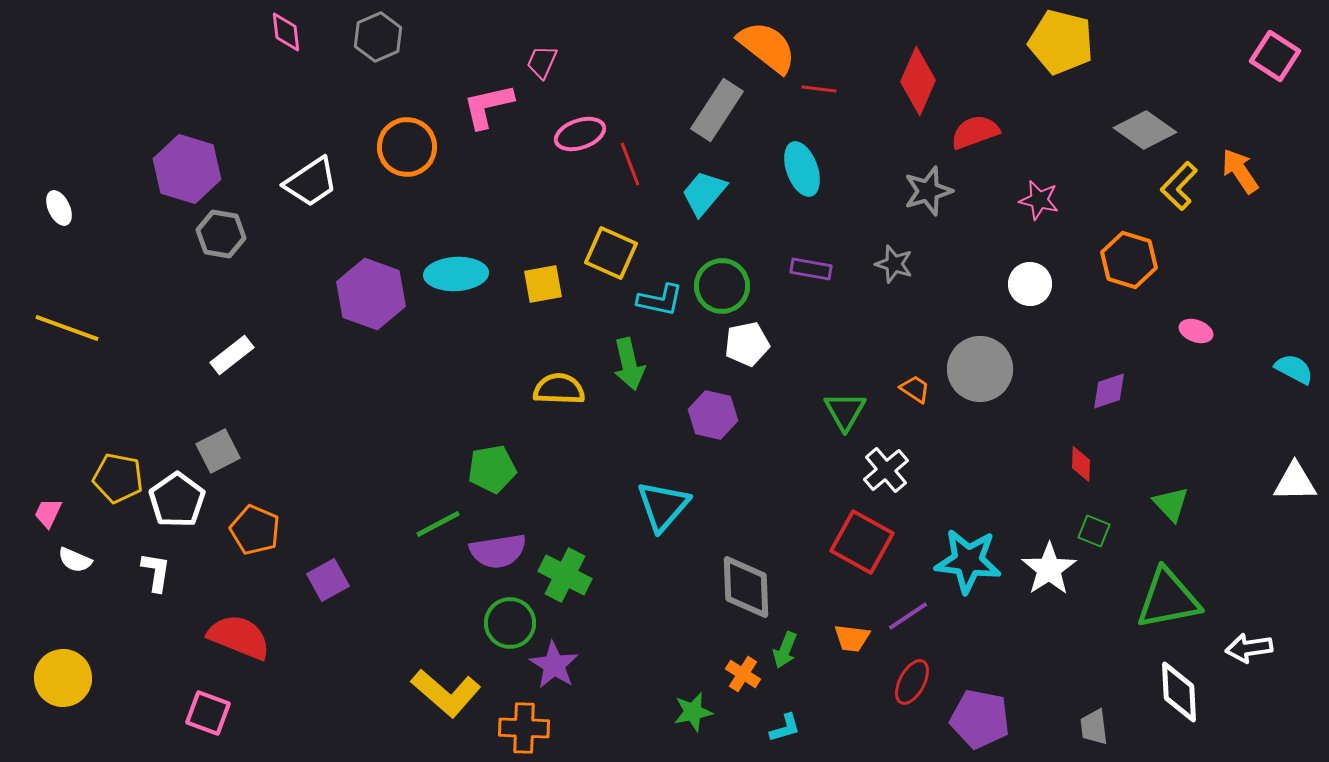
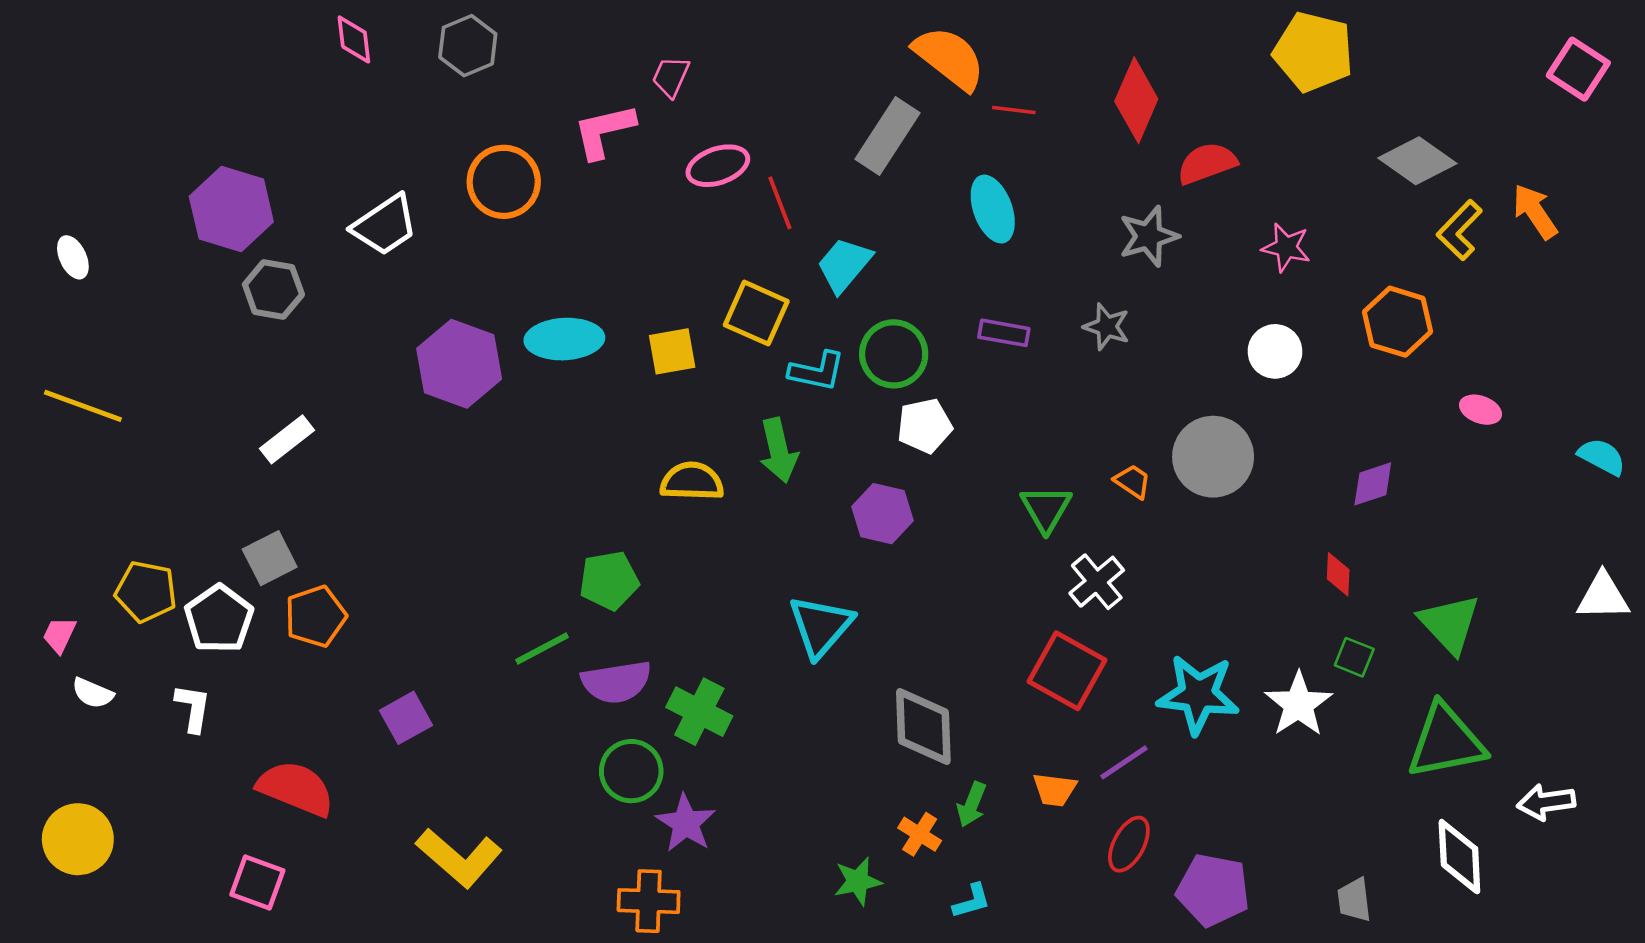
cyan trapezoid: (704, 193) -> (844, 265), moved
green triangle: (1171, 504) -> (1450, 624), size x1.4
orange pentagon: (255, 530) -> (316, 616), moved, turned 30
yellow L-shape: (446, 693) -> (459, 858), moved

